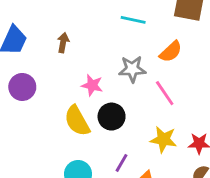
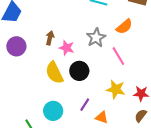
brown arrow: (63, 43) -> (50, 38), moved
gray star: (132, 69) -> (96, 38), turned -30

